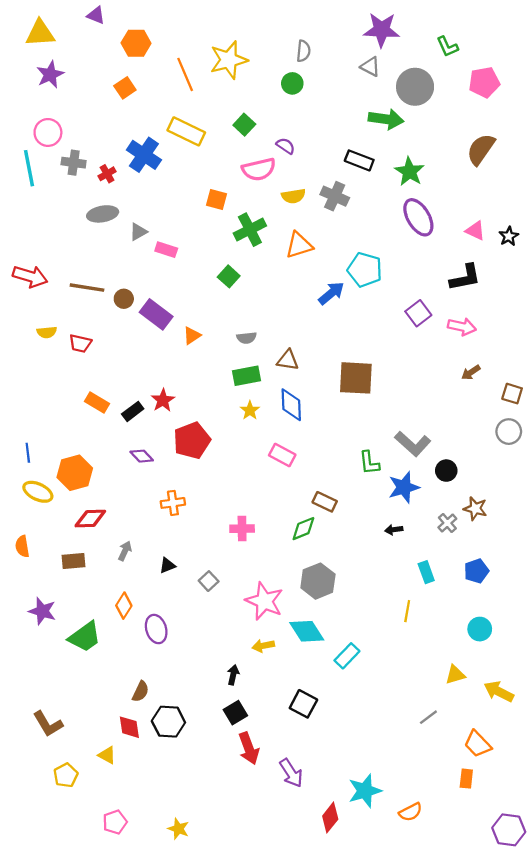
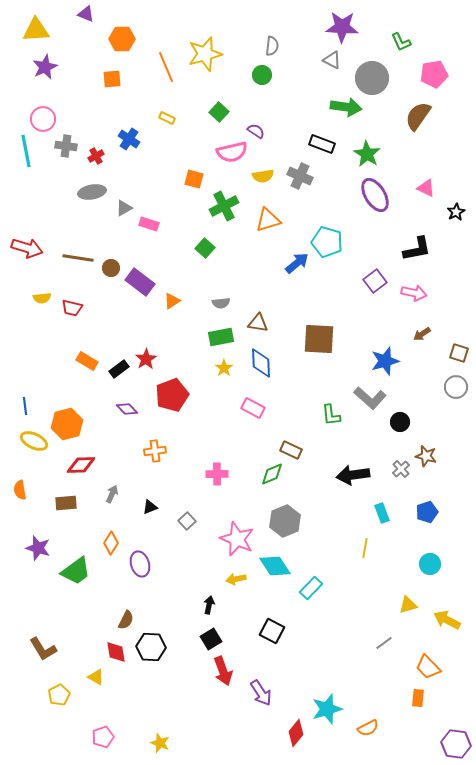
orange square: (125, 88) -> (112, 79), turned 30
yellow rectangle: (186, 131) -> (167, 118), size x0.5
brown semicircle: (481, 149) -> (418, 116), moved
blue cross: (144, 155) -> (129, 139), size x0.7
pink triangle: (475, 231) -> (426, 188), moved
blue star: (404, 487) -> (385, 361), moved
black arrow: (394, 530) -> (353, 475), size x2.0

